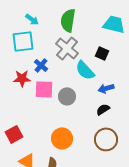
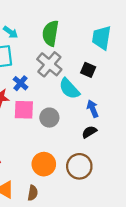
cyan trapezoid: (114, 24) -> (101, 38), turned -95
blue arrow: (106, 88) -> (93, 109), turned 84
brown circle: (106, 139) -> (79, 166), moved

